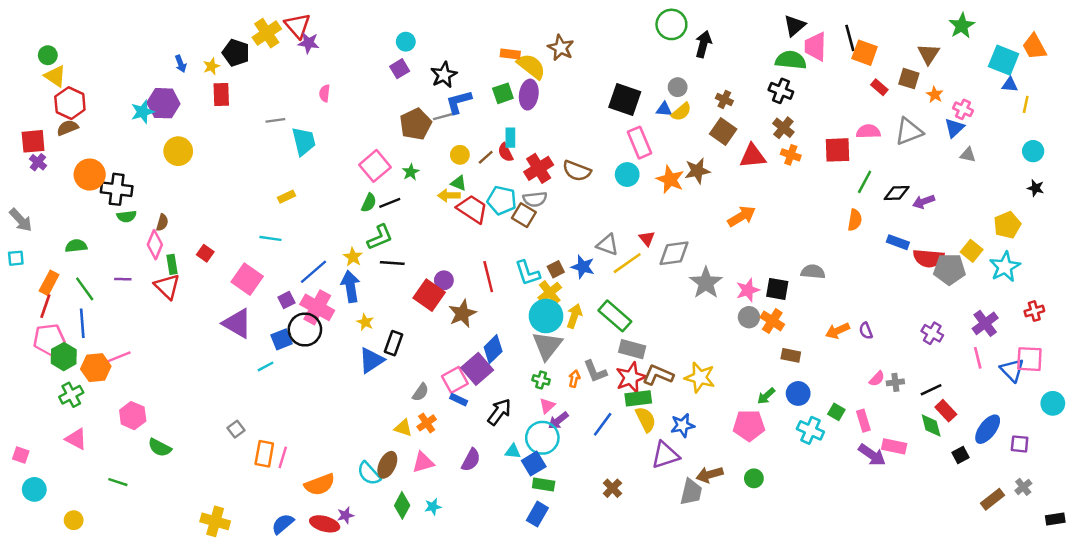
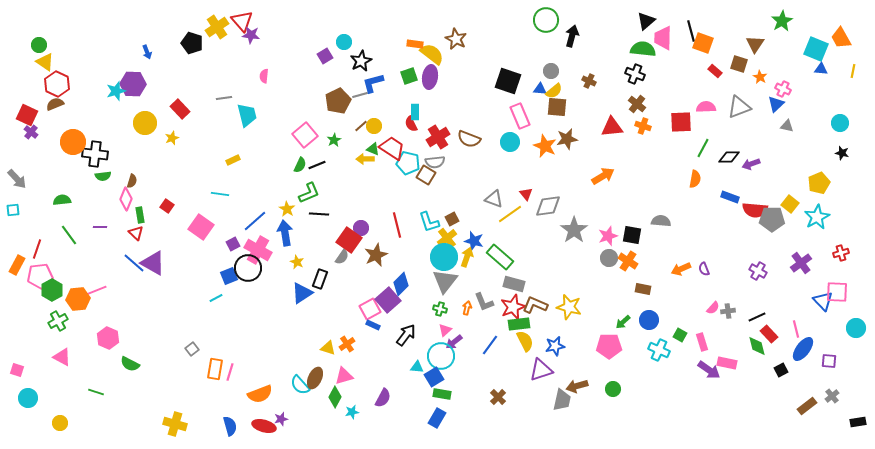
cyan circle: (406, 42) -> (344, 42), moved
yellow star: (211, 66) -> (172, 138), moved
red rectangle: (221, 95) -> (180, 109), moved, turned -42
yellow line: (1026, 104) -> (853, 71), moved
brown square: (723, 131) -> (557, 107), moved, turned -30
red square: (33, 141) -> (27, 115), turned 30
brown line: (486, 157) -> (361, 126), moved
red trapezoid: (472, 209) -> (392, 148), moved
blue star: (583, 267) -> (474, 241), moved
orange rectangle: (49, 283) -> (17, 265), moved
red triangle: (167, 286) -> (136, 233), size x0.7
blue line: (82, 323) -> (134, 263), moved, turned -45
purple triangle: (237, 323) -> (153, 263), moved
pink line: (978, 358) -> (796, 329), moved
gray semicircle: (421, 392) -> (342, 257), moved
purple semicircle: (471, 460) -> (383, 398), moved
green diamond: (402, 505) -> (335, 397), moved
blue semicircle: (283, 524) -> (230, 426), turned 114

